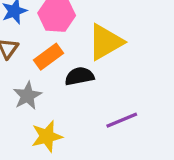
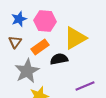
gray star: (27, 96) -> (27, 71), size x1.4

